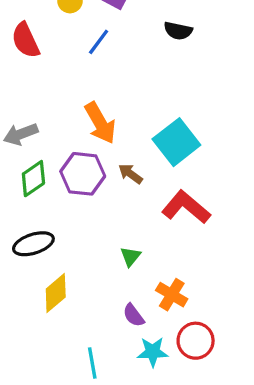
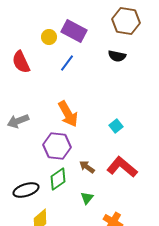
cyan square: (176, 142) -> (116, 126), size x0.5
brown arrow: (130, 174) -> (87, 167), moved
green diamond: (33, 179) -> (58, 179), moved

